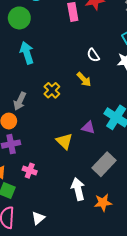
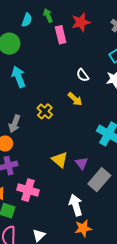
purple triangle: (88, 128) -> (82, 163), moved, turned 40
pink cross: (30, 171) -> (28, 190), size x1.5
orange star: (103, 203) -> (83, 228), moved

